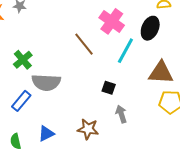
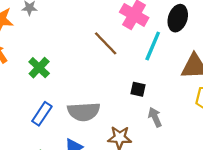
gray semicircle: (46, 82) -> (84, 112), moved

